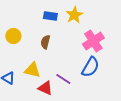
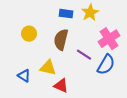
brown semicircle: (45, 42) -> (61, 40), size x1.5
purple line: (63, 79) -> (84, 55), moved

